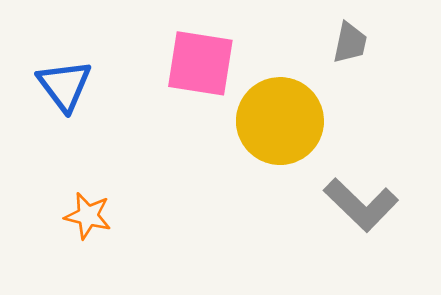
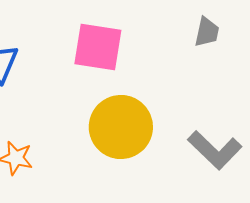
yellow circle: (280, 121) -> (121, 127), moved

